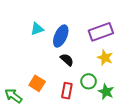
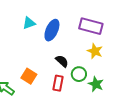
purple rectangle: (101, 32) -> (91, 26), turned 35
black semicircle: (67, 60) -> (62, 61), moved

